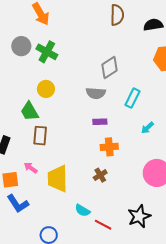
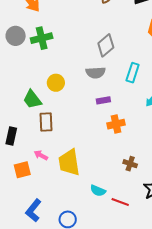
green cross: (47, 52) -> (42, 38), turned -35
yellow circle: (46, 89) -> (56, 83), moved
brown cross: (100, 175) -> (130, 164), moved, turned -32
blue L-shape: (18, 204) -> (33, 210), moved, turned 80

